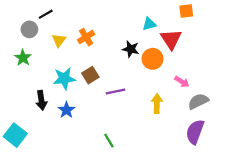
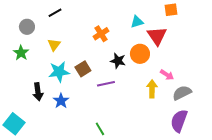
black line: (46, 14) -> (55, 13), moved
orange cross: (86, 37) -> (101, 34), moved
yellow triangle: (59, 40) -> (54, 45), moved
black star: (131, 49) -> (118, 61), moved
yellow arrow: (157, 103) -> (152, 89), moved

